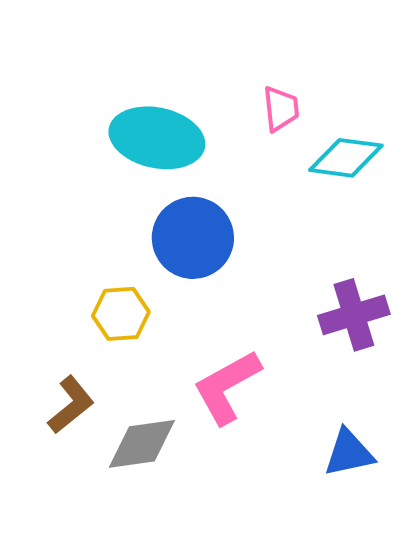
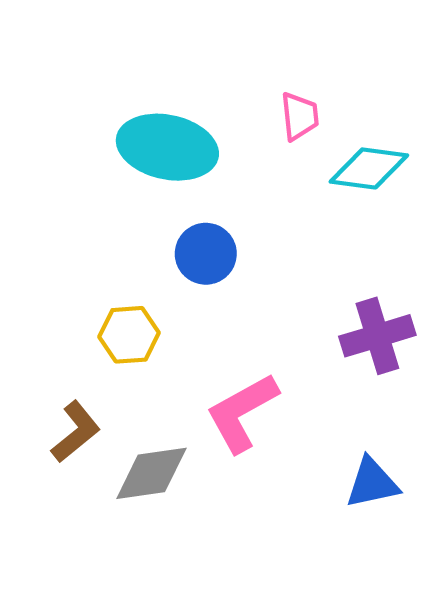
blue circle: (193, 238) -> (206, 254), size x0.7

